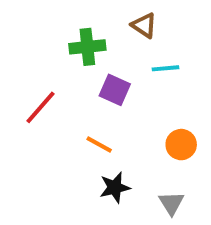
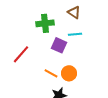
cyan line: (166, 68) -> (75, 34), moved
orange circle: (181, 145) -> (69, 73), moved

